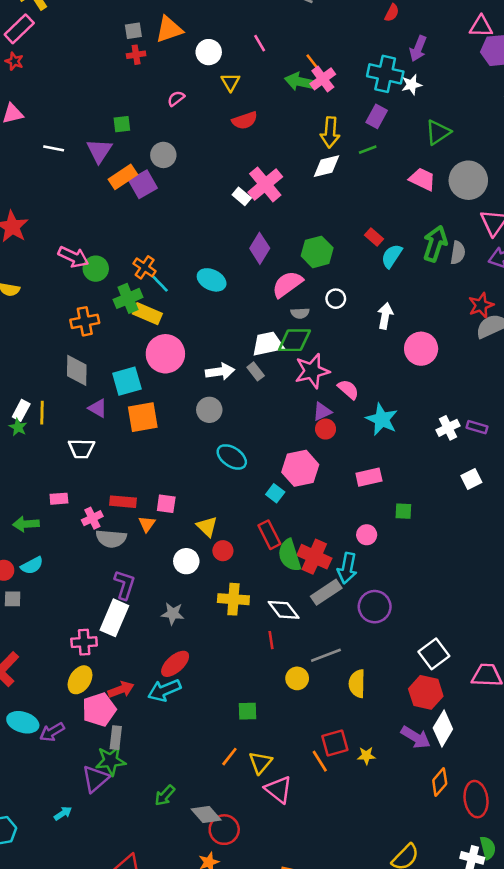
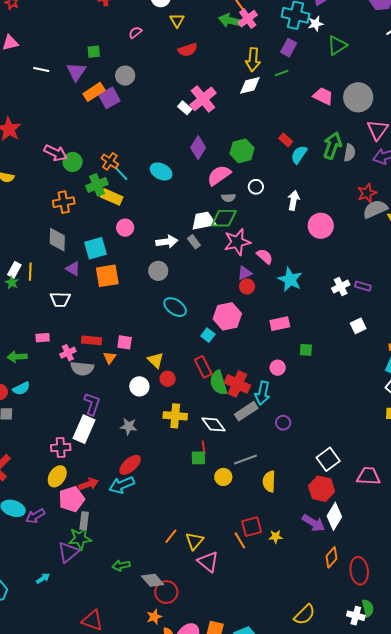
green triangle: (438, 132) -> (337, 45), moved
pink circle: (165, 354) -> (125, 228), size x0.6
purple circle: (375, 607) -> (283, 423), size x0.6
green square: (248, 711) -> (198, 458), moved
green arrow: (165, 796) -> (121, 565), turned 36

